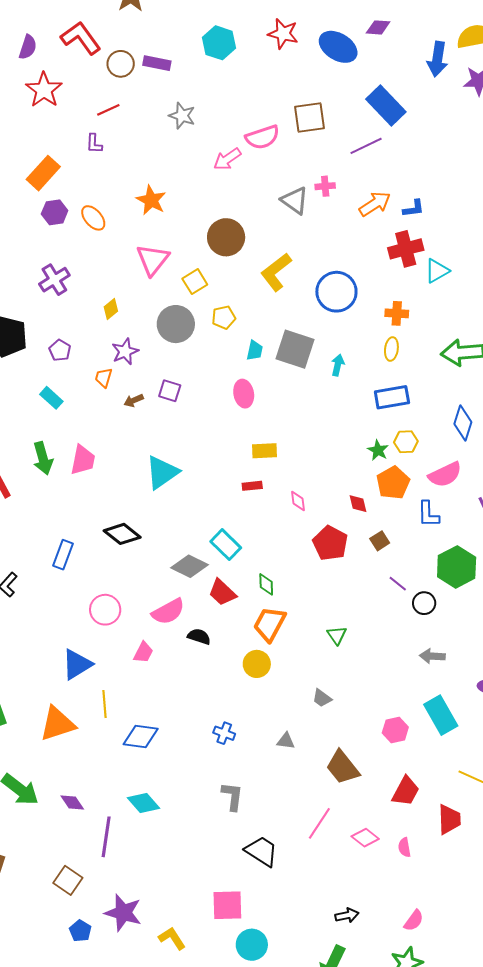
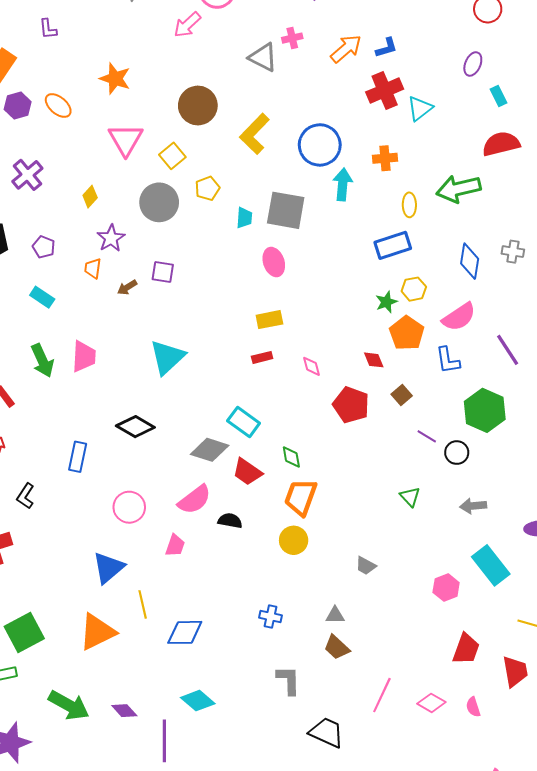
yellow ellipse: (391, 349) -> (409, 205), moved
cyan arrow: (338, 365) -> (343, 184), moved, size x1.4
pink ellipse: (244, 394) -> (274, 262), moved
green star: (378, 450) -> (386, 302), turned 30
green triangle: (337, 635) -> (410, 497), moved
brown trapezoid: (343, 767) -> (337, 647), moved, size x0.7

